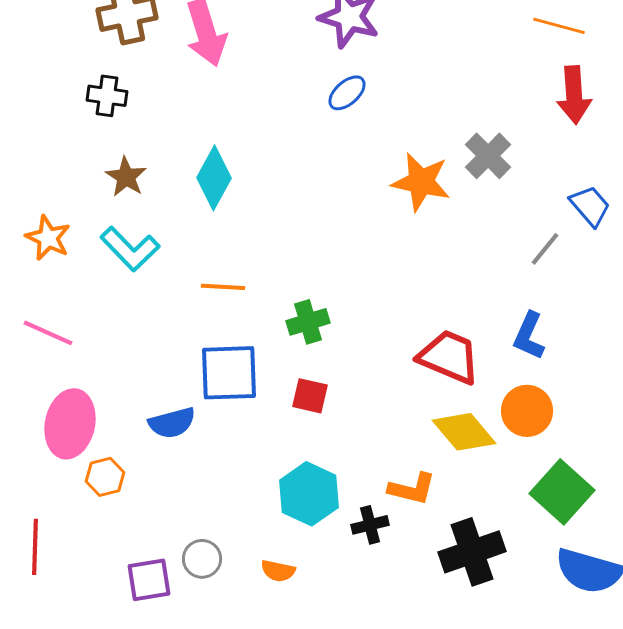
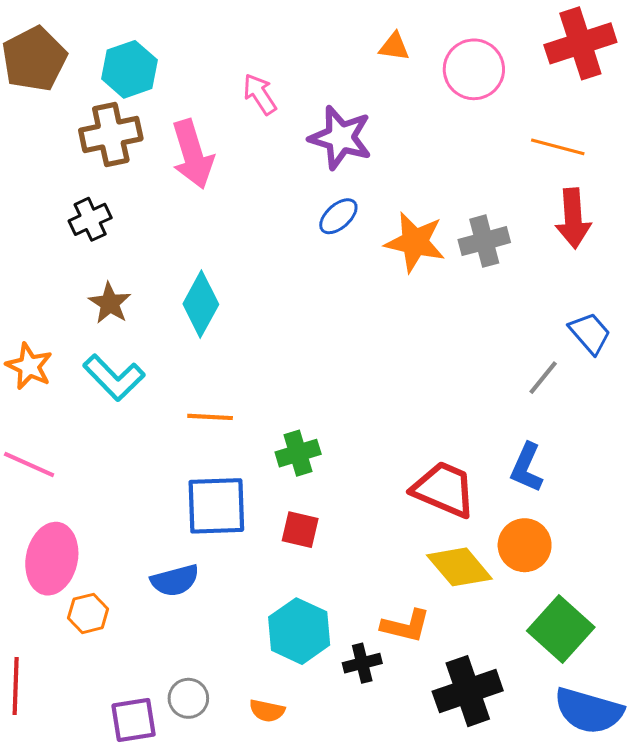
black cross: (107, 96) -> (90, 219), turned -33
gray cross: (488, 156) -> (484, 241), moved, turned 30
orange star: (421, 182) -> (415, 242), moved
blue semicircle: (172, 423) -> (175, 580), moved

